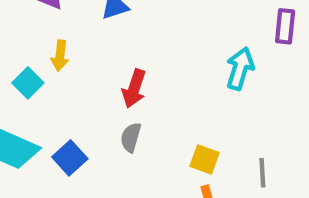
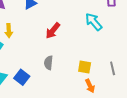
cyan arrow: (240, 69) -> (94, 22), turned -48
red arrow: (134, 89) -> (53, 31), moved, turned 30

